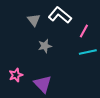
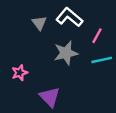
gray star: (45, 46) -> (66, 53), moved, size x1.5
pink star: (16, 75) -> (20, 73), moved

